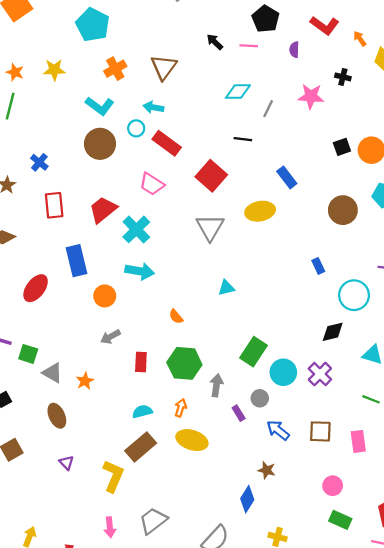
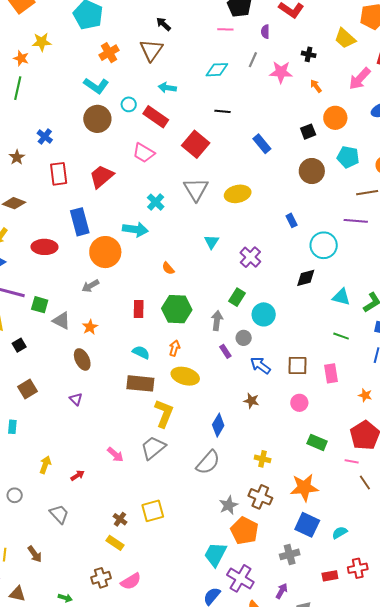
orange arrow: (360, 39) -> (316, 86), moved
black arrow: (215, 42) -> (164, 24), moved
yellow star: (54, 70) -> (42, 42), moved
cyan arrow: (153, 107) -> (167, 88), moved
gray line: (268, 109) -> (253, 60), moved
black square: (342, 147) -> (308, 132), moved
yellow ellipse: (260, 211) -> (238, 194), moved
cyan cross: (136, 229) -> (156, 202), moved, size x0.7
red ellipse: (36, 288) -> (44, 247), turned 55
cyan triangle: (226, 288) -> (212, 242), turned -42
orange circle: (105, 296) -> (105, 252), size x1.6
gray arrow: (110, 337) -> (90, 286), moved
green rectangle: (254, 352) -> (237, 297), size x0.7
purple cross: (320, 374) -> (250, 257), moved
gray arrow: (216, 385) -> (217, 321), moved
cyan semicircle: (142, 412) -> (141, 352), turned 42
brown ellipse: (57, 416) -> (82, 359), moved
brown rectangle: (141, 447) -> (140, 383), turned 48
yellow L-shape: (113, 476) -> (164, 413), moved
pink circle: (333, 486) -> (299, 403), moved
blue diamond: (247, 499) -> (218, 425), moved
pink arrow: (110, 527) -> (115, 455), turned -42

